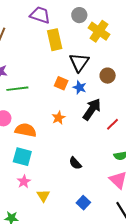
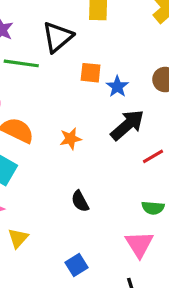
black triangle: (79, 62) -> (58, 37), moved
orange square: (61, 83) -> (91, 73), turned -32
orange star: (59, 118) -> (71, 139), moved

